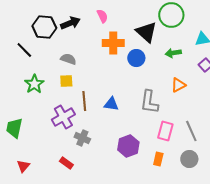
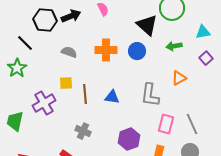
orange cross: (113, 43) -> (106, 50), moved
yellow square: (66, 81) -> (66, 83), moved
green star: (34, 84) -> (17, 68), moved
purple cross: (63, 117) -> (44, 103), moved

